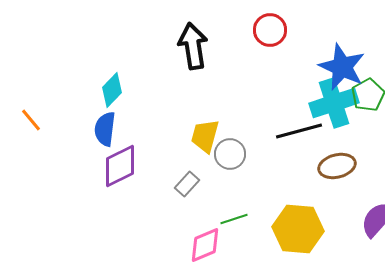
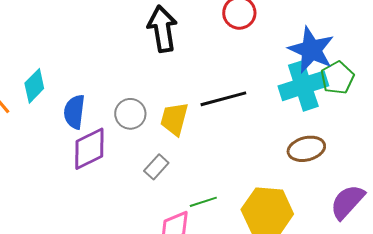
cyan diamond: (112, 90) -> (34, 86), moved
black line: (299, 131) -> (223, 99), moved
gray circle: (230, 154) -> (130, 114), moved

